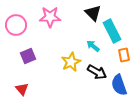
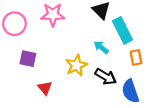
purple square: (28, 56) -> (28, 59), turned 35
red triangle: (22, 89) -> (45, 88), moved

